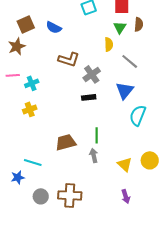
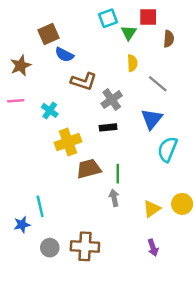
brown square: (26, 24) -> (49, 34), moved
blue semicircle: (54, 27) -> (64, 55), moved
green triangle: (120, 27) -> (129, 33), moved
cyan cross: (32, 83) -> (50, 110), moved, turned -32
yellow cross: (30, 109) -> (68, 142), moved, size x1.5
brown trapezoid: (66, 142) -> (89, 169), moved
cyan line: (33, 162) -> (40, 206), turned 60
yellow triangle: (125, 164) -> (152, 209), turned 42

